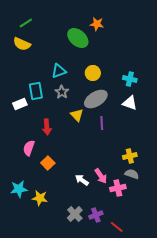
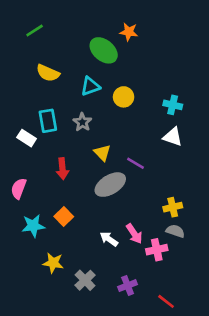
yellow semicircle: (22, 44) -> (48, 73), moved
cyan triangle: (59, 71) -> (90, 86), moved
gray ellipse: (96, 99) -> (110, 185), moved
white rectangle: (20, 104) -> (27, 138), turned 56
purple line: (102, 123) -> (135, 163), turned -56
pink semicircle: (29, 148) -> (19, 189), moved
cyan star: (19, 189) -> (33, 226), moved
gray cross: (75, 214) -> (85, 280), moved
red line: (117, 227) -> (166, 301), moved

